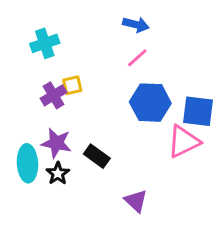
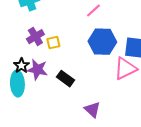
yellow square: (72, 85) -> (53, 43), moved
black star: (58, 173) -> (21, 66), moved

